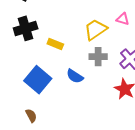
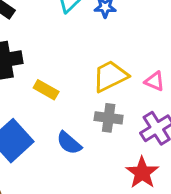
pink triangle: (123, 19) -> (154, 81), moved

